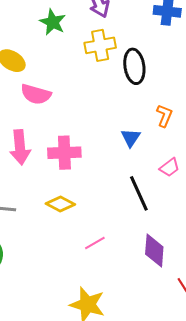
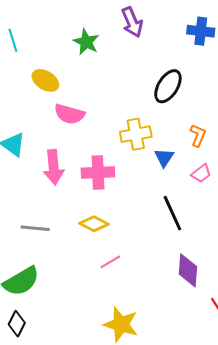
yellow cross: (100, 45) -> (136, 134), moved
black ellipse: (134, 66) -> (168, 86), turned 40
pink trapezoid: (169, 167) -> (201, 173), moved
pink line: (95, 243) -> (110, 262), moved

